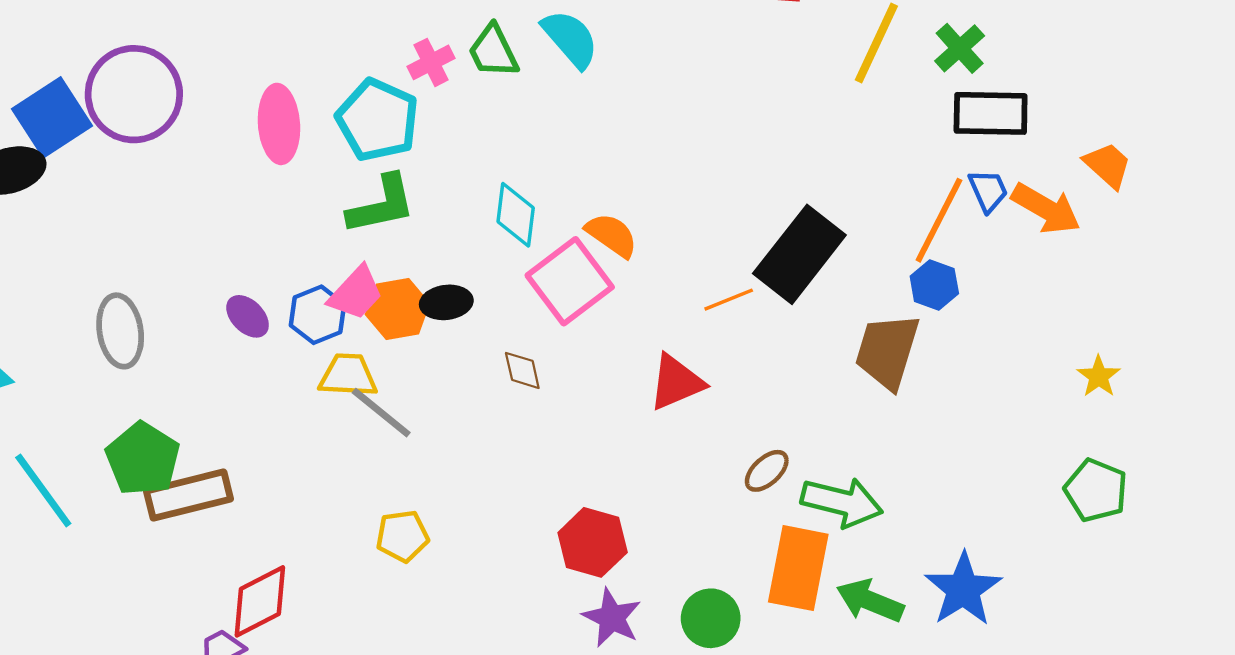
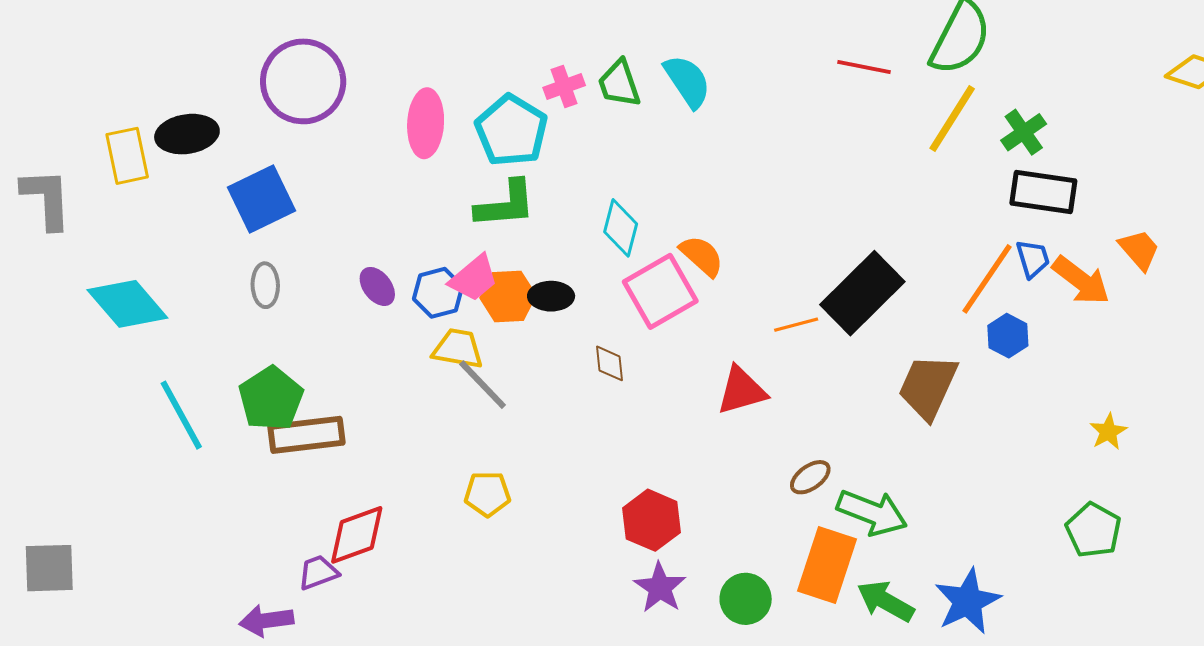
blue square: (52, 117) -> (262, 199), moved
blue hexagon: (934, 285) -> (1008, 336), moved
gray ellipse: (120, 331) -> (265, 285), size x0.7

